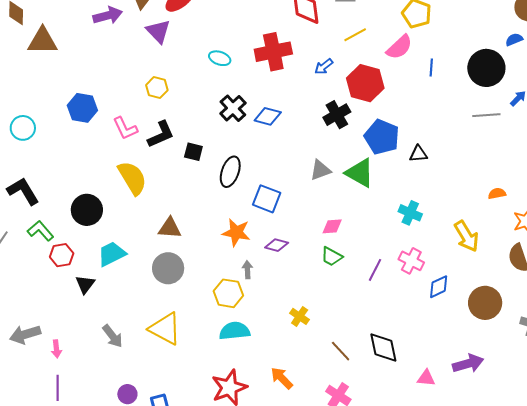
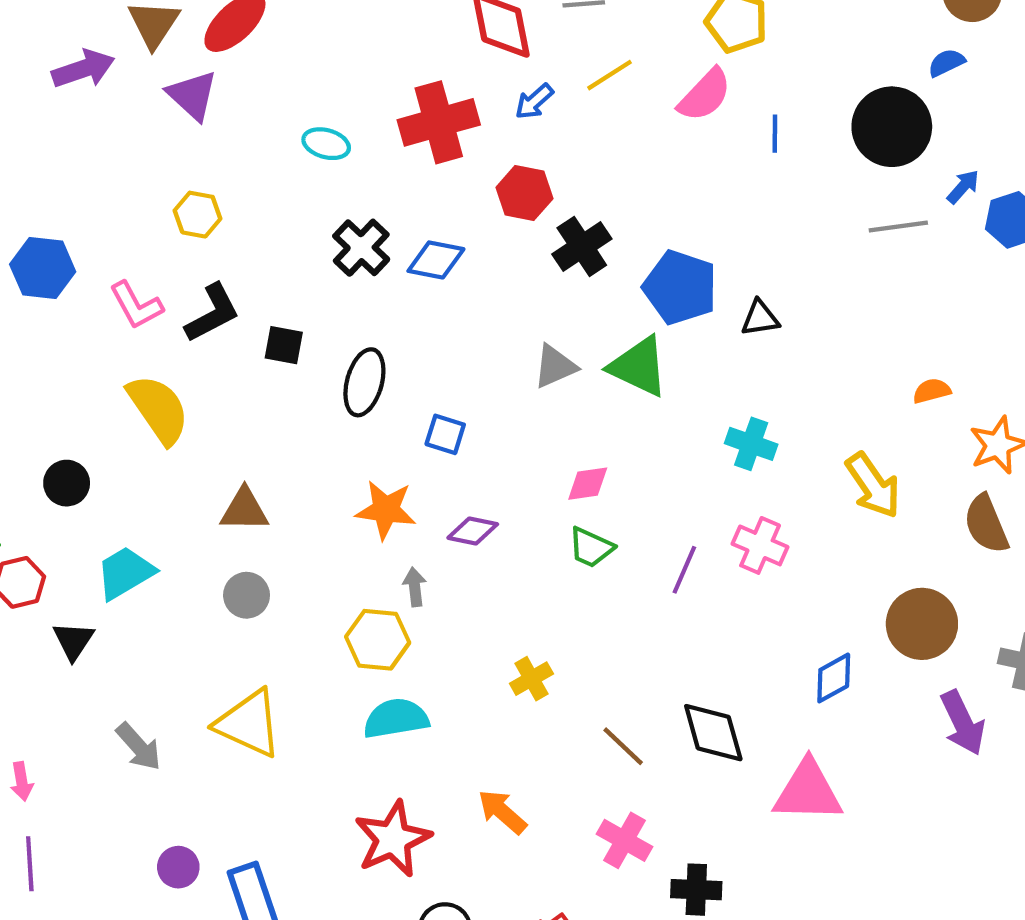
blue arrow: (324, 67) -> (534, 101), moved
red hexagon: (365, 83) -> (524, 193), moved, size x0.7
blue square: (267, 199) -> (445, 434), size x0.7
black circle: (87, 210) -> (67, 483), size x0.7
gray circle: (168, 268) -> (247, 595), size x0.7
blue diamond: (439, 287) -> (834, 678), moved
yellow cross: (300, 316) -> (531, 679), turned 30
purple arrow: (468, 363) -> (963, 723), moved, turned 84
pink triangle: (426, 378) -> (808, 791), size x1.8

